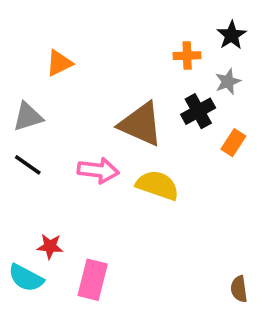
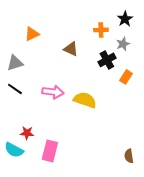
brown triangle: (141, 124) -> (71, 49), moved, size x0.6

